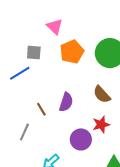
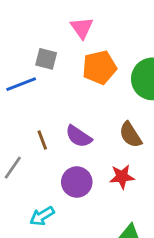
purple semicircle: (66, 102) -> (79, 136), turned 96
purple circle: (81, 139) -> (77, 182), moved

